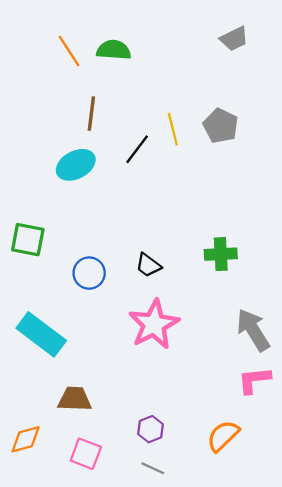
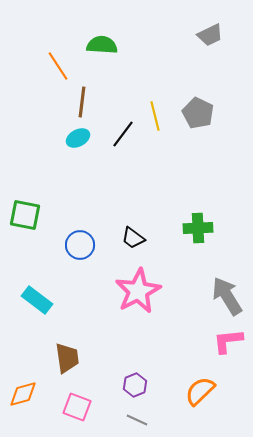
orange line: (69, 51) -> (58, 66), moved
cyan ellipse: (76, 165) -> (78, 138), moved, size x0.7
cyan rectangle: (41, 334) -> (37, 300), size x0.7
brown trapezoid: (75, 399) -> (67, 358), turned 80

